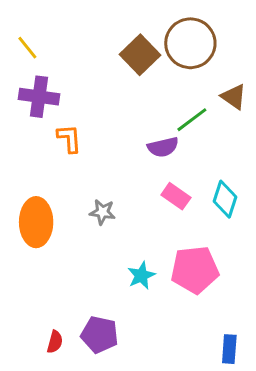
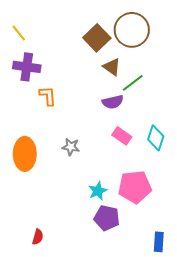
brown triangle: (234, 97) -> (112, 67), moved
purple pentagon: (100, 335) -> (107, 218), moved

